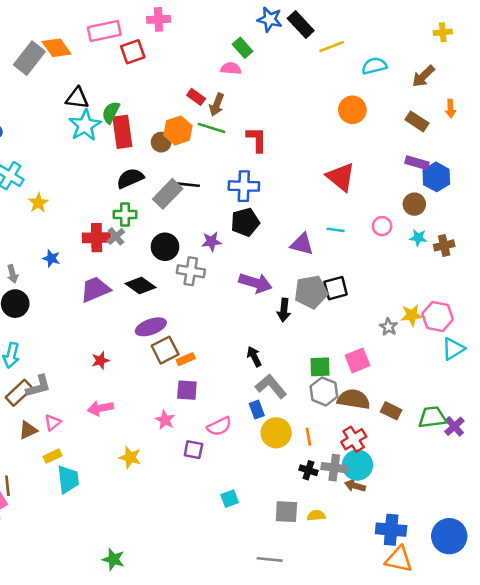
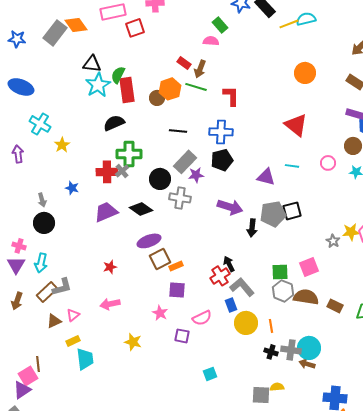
cyan semicircle: (374, 66) -> (306, 19), moved
black semicircle: (130, 178) -> (114, 123), moved
gray rectangle: (168, 194) -> (185, 162), moved
green cross: (125, 214) -> (129, 154), size x1.4
red cross: (354, 439) -> (220, 276), moved
gray square: (286, 512) -> (261, 395), moved

